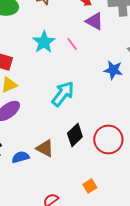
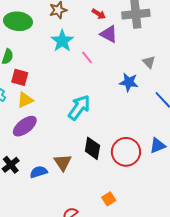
cyan star: (44, 42) -> (62, 41), moved
black diamond: (75, 135) -> (92, 148), turned -35
brown triangle: (45, 148) -> (63, 162), turned 30

